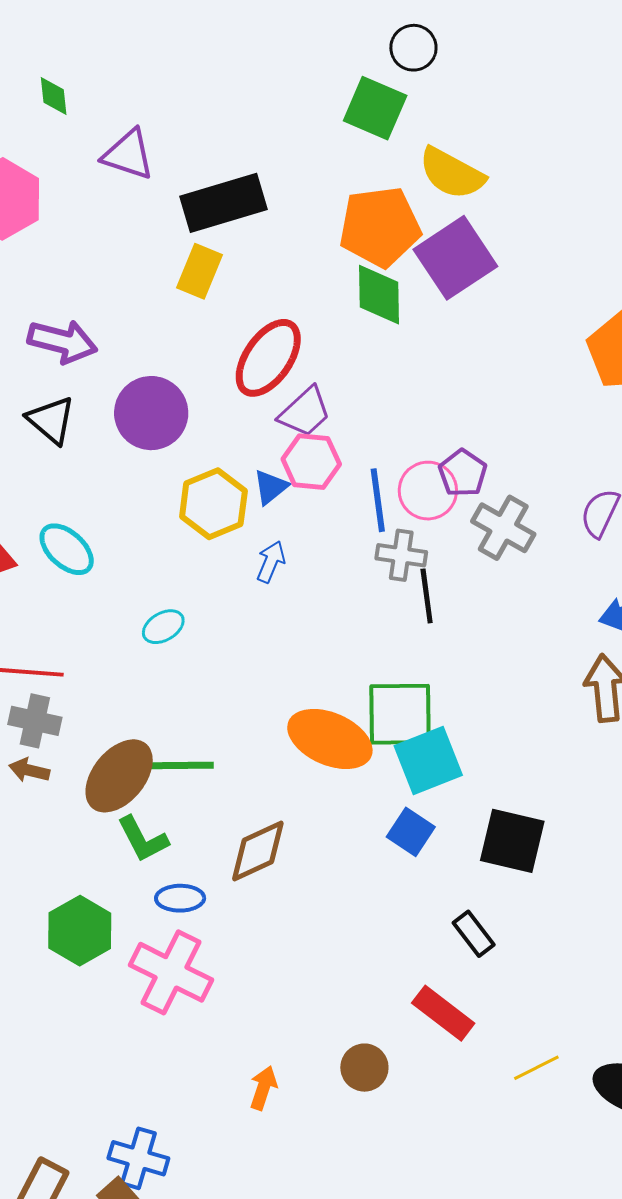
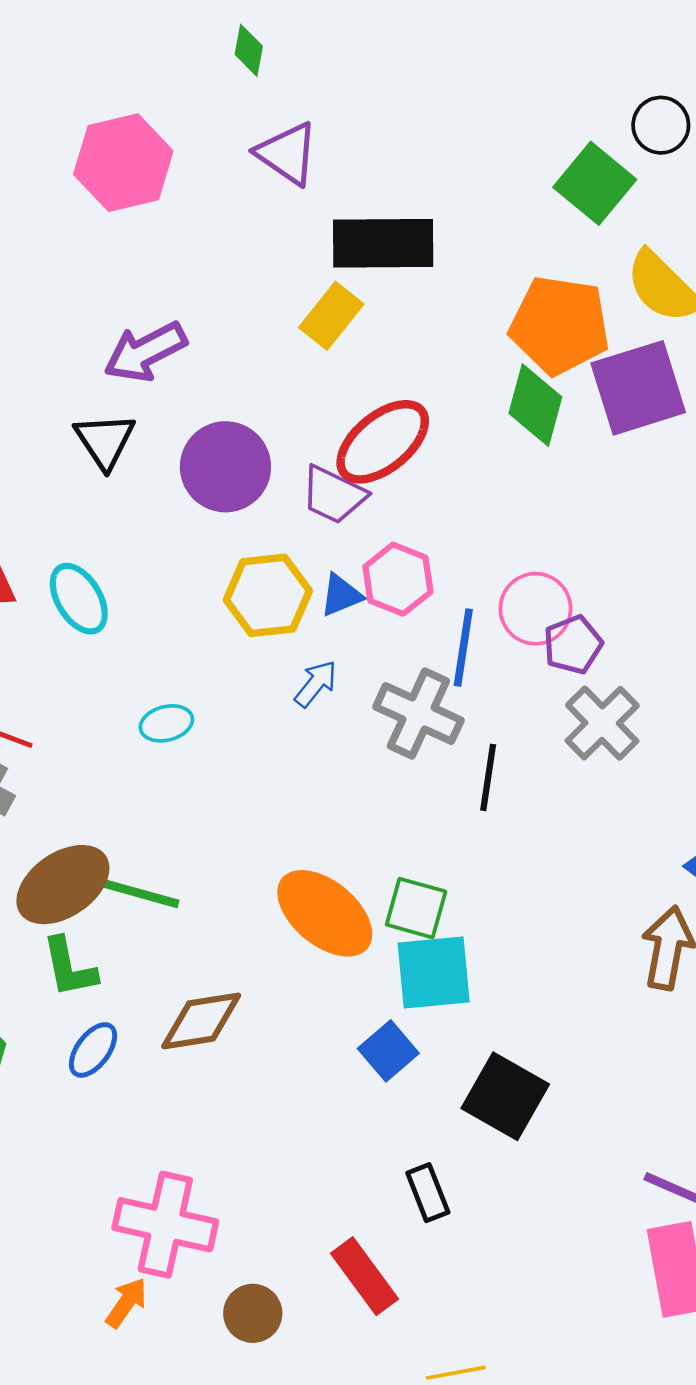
green diamond: (54, 96) -> (249, 50), moved
purple arrow: (62, 342) -> (145, 352), turned 122
purple trapezoid: (305, 412) -> (333, 495), moved, turned 52
pink circle: (428, 491) -> (535, 609), moved
gray cross: (401, 555) -> (418, 714), moved, size x1.4
green square: (400, 714) -> (416, 908), size x0.7
blue ellipse: (180, 898) -> (93, 1050), turned -69
pink cross: (171, 972) -> (165, 1225), moved, turned -30

